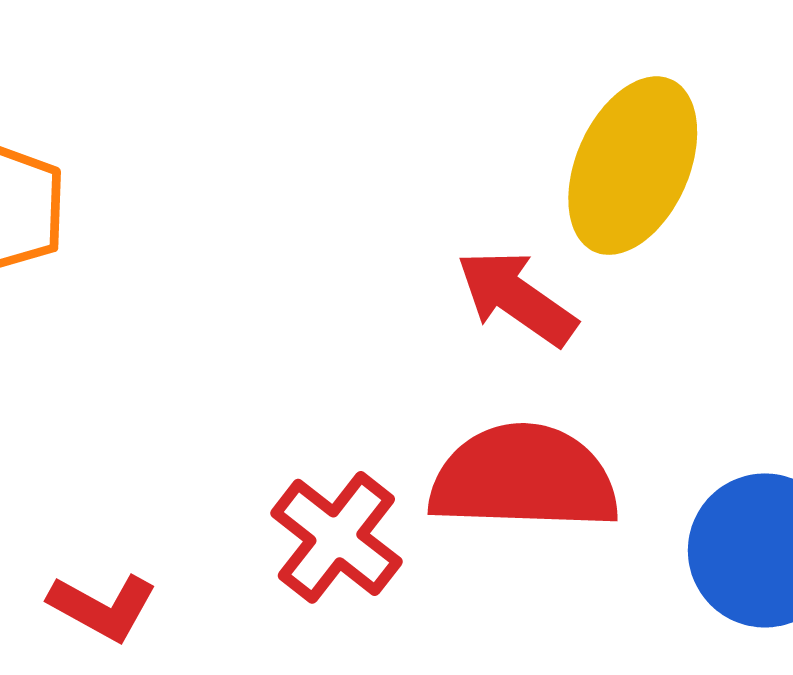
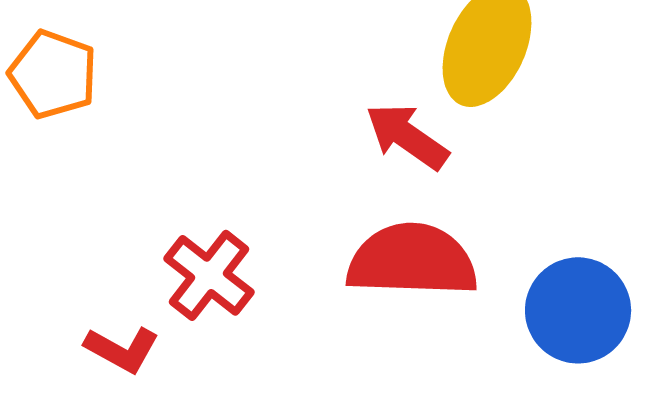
red cross: (336, 537) -> (209, 275), moved

